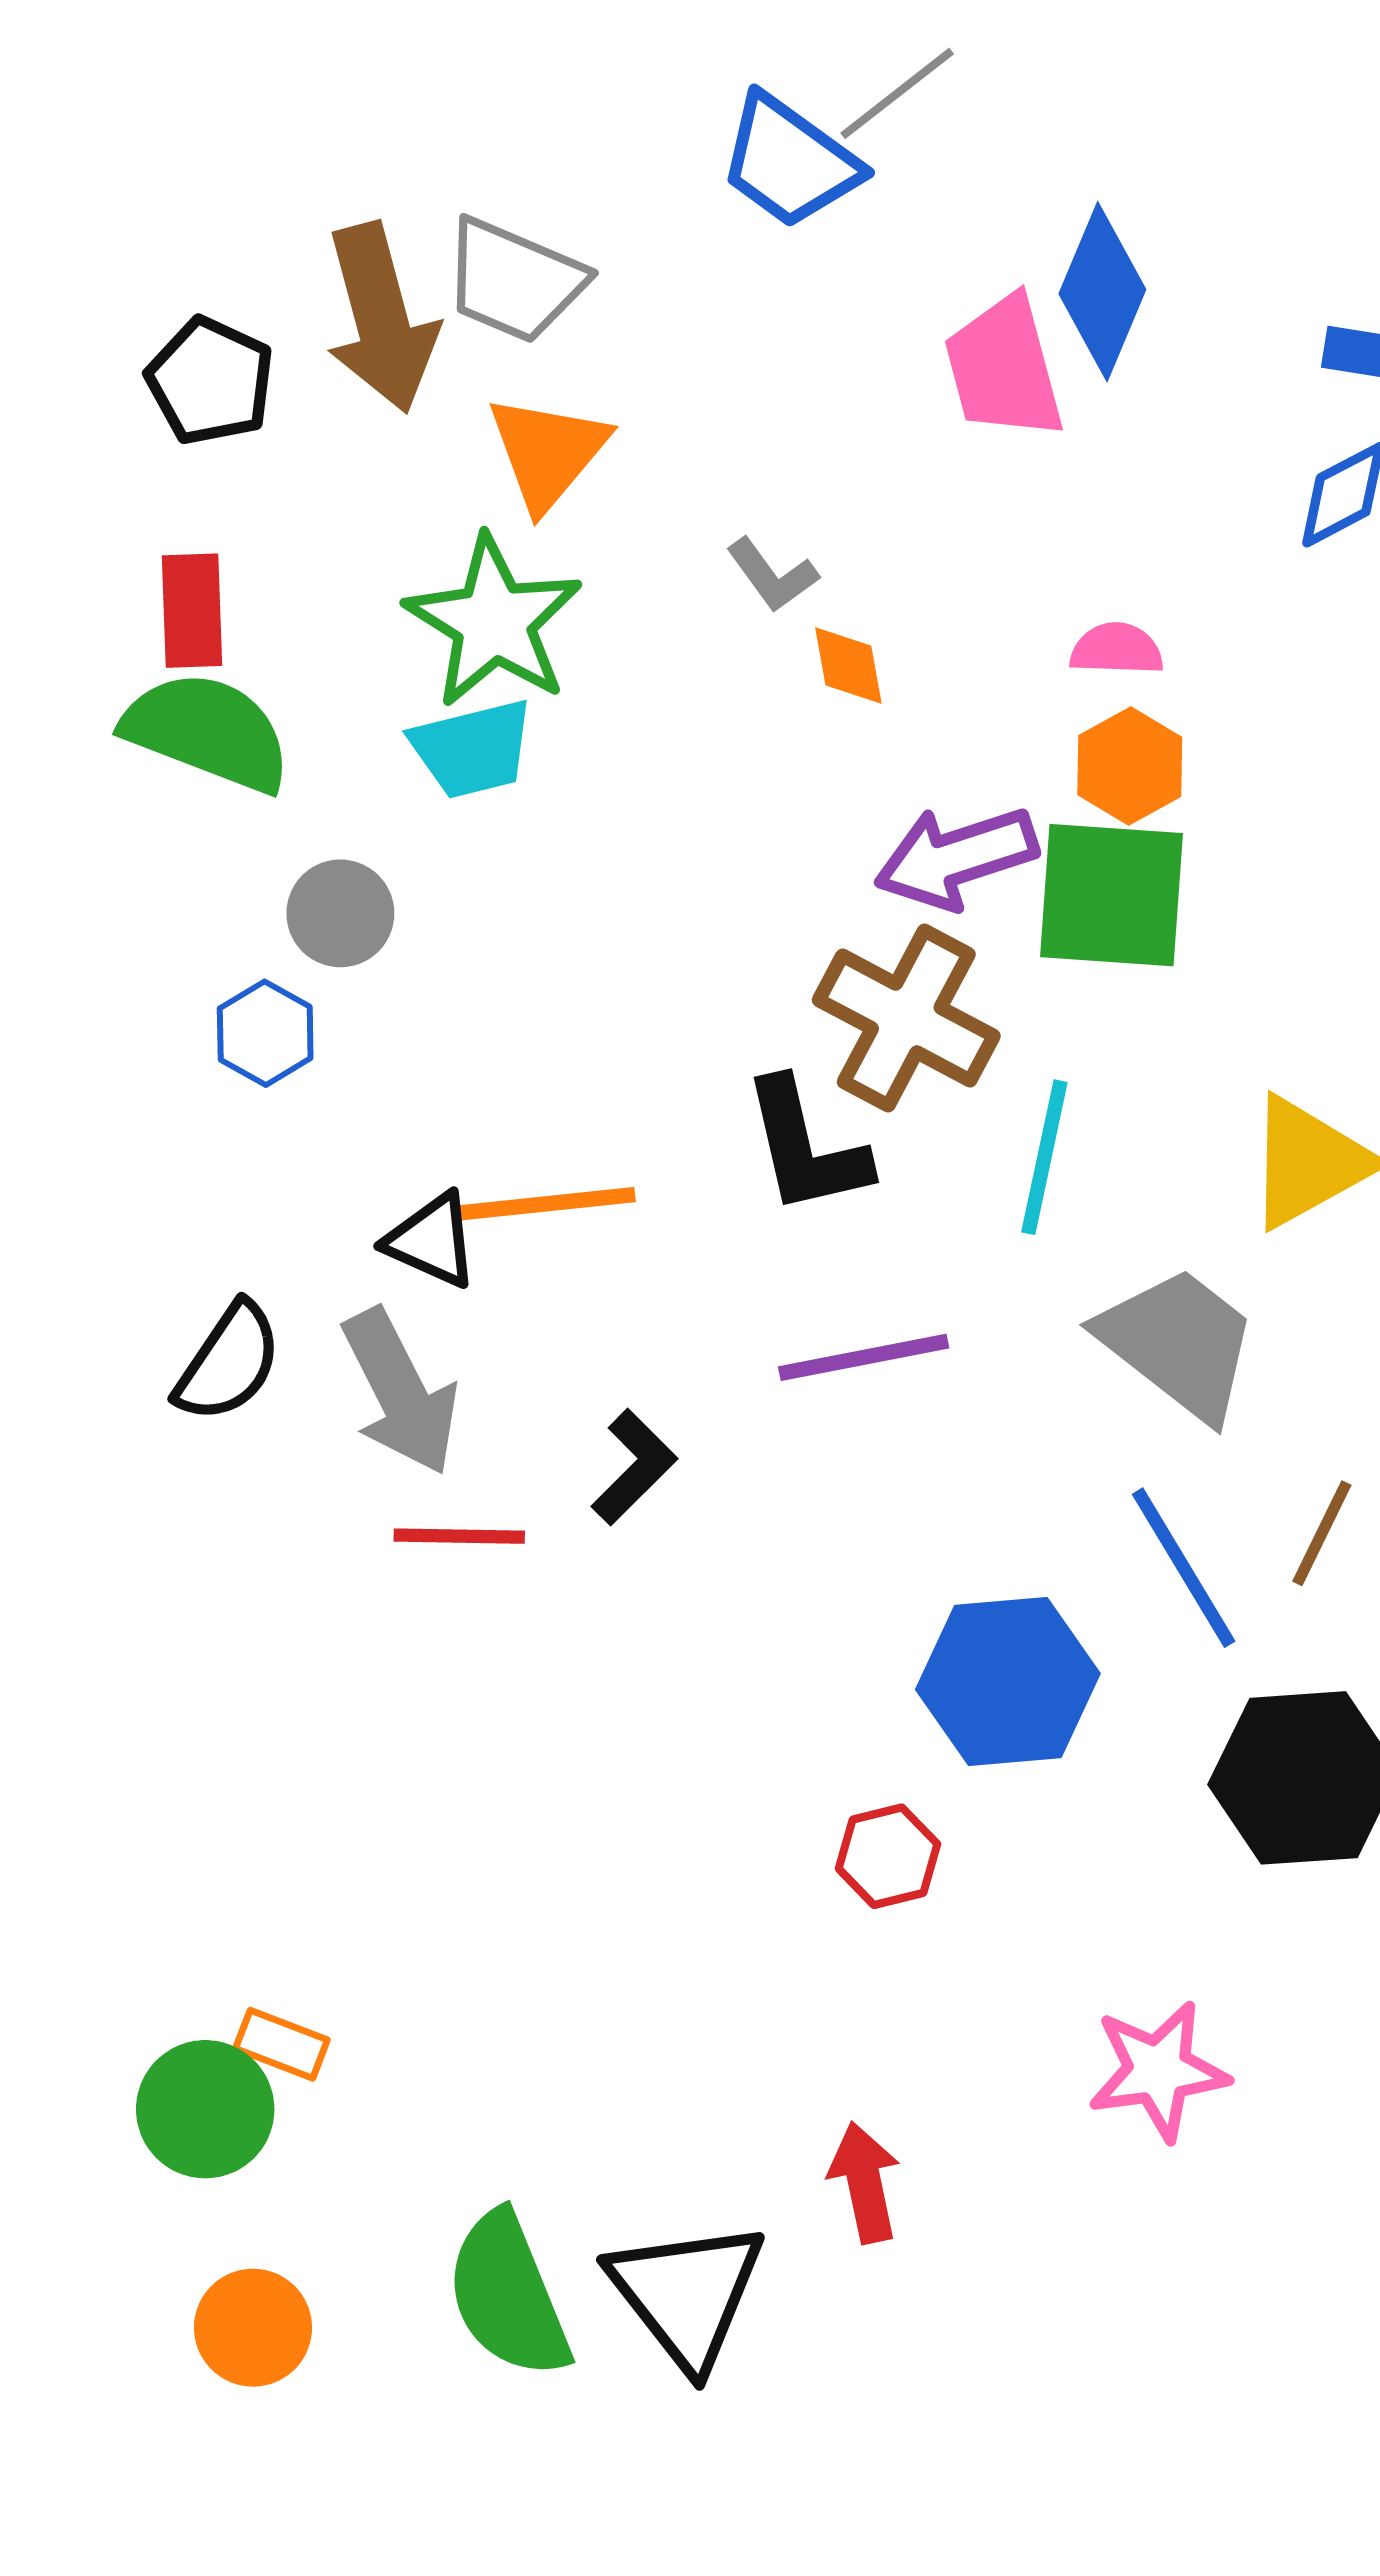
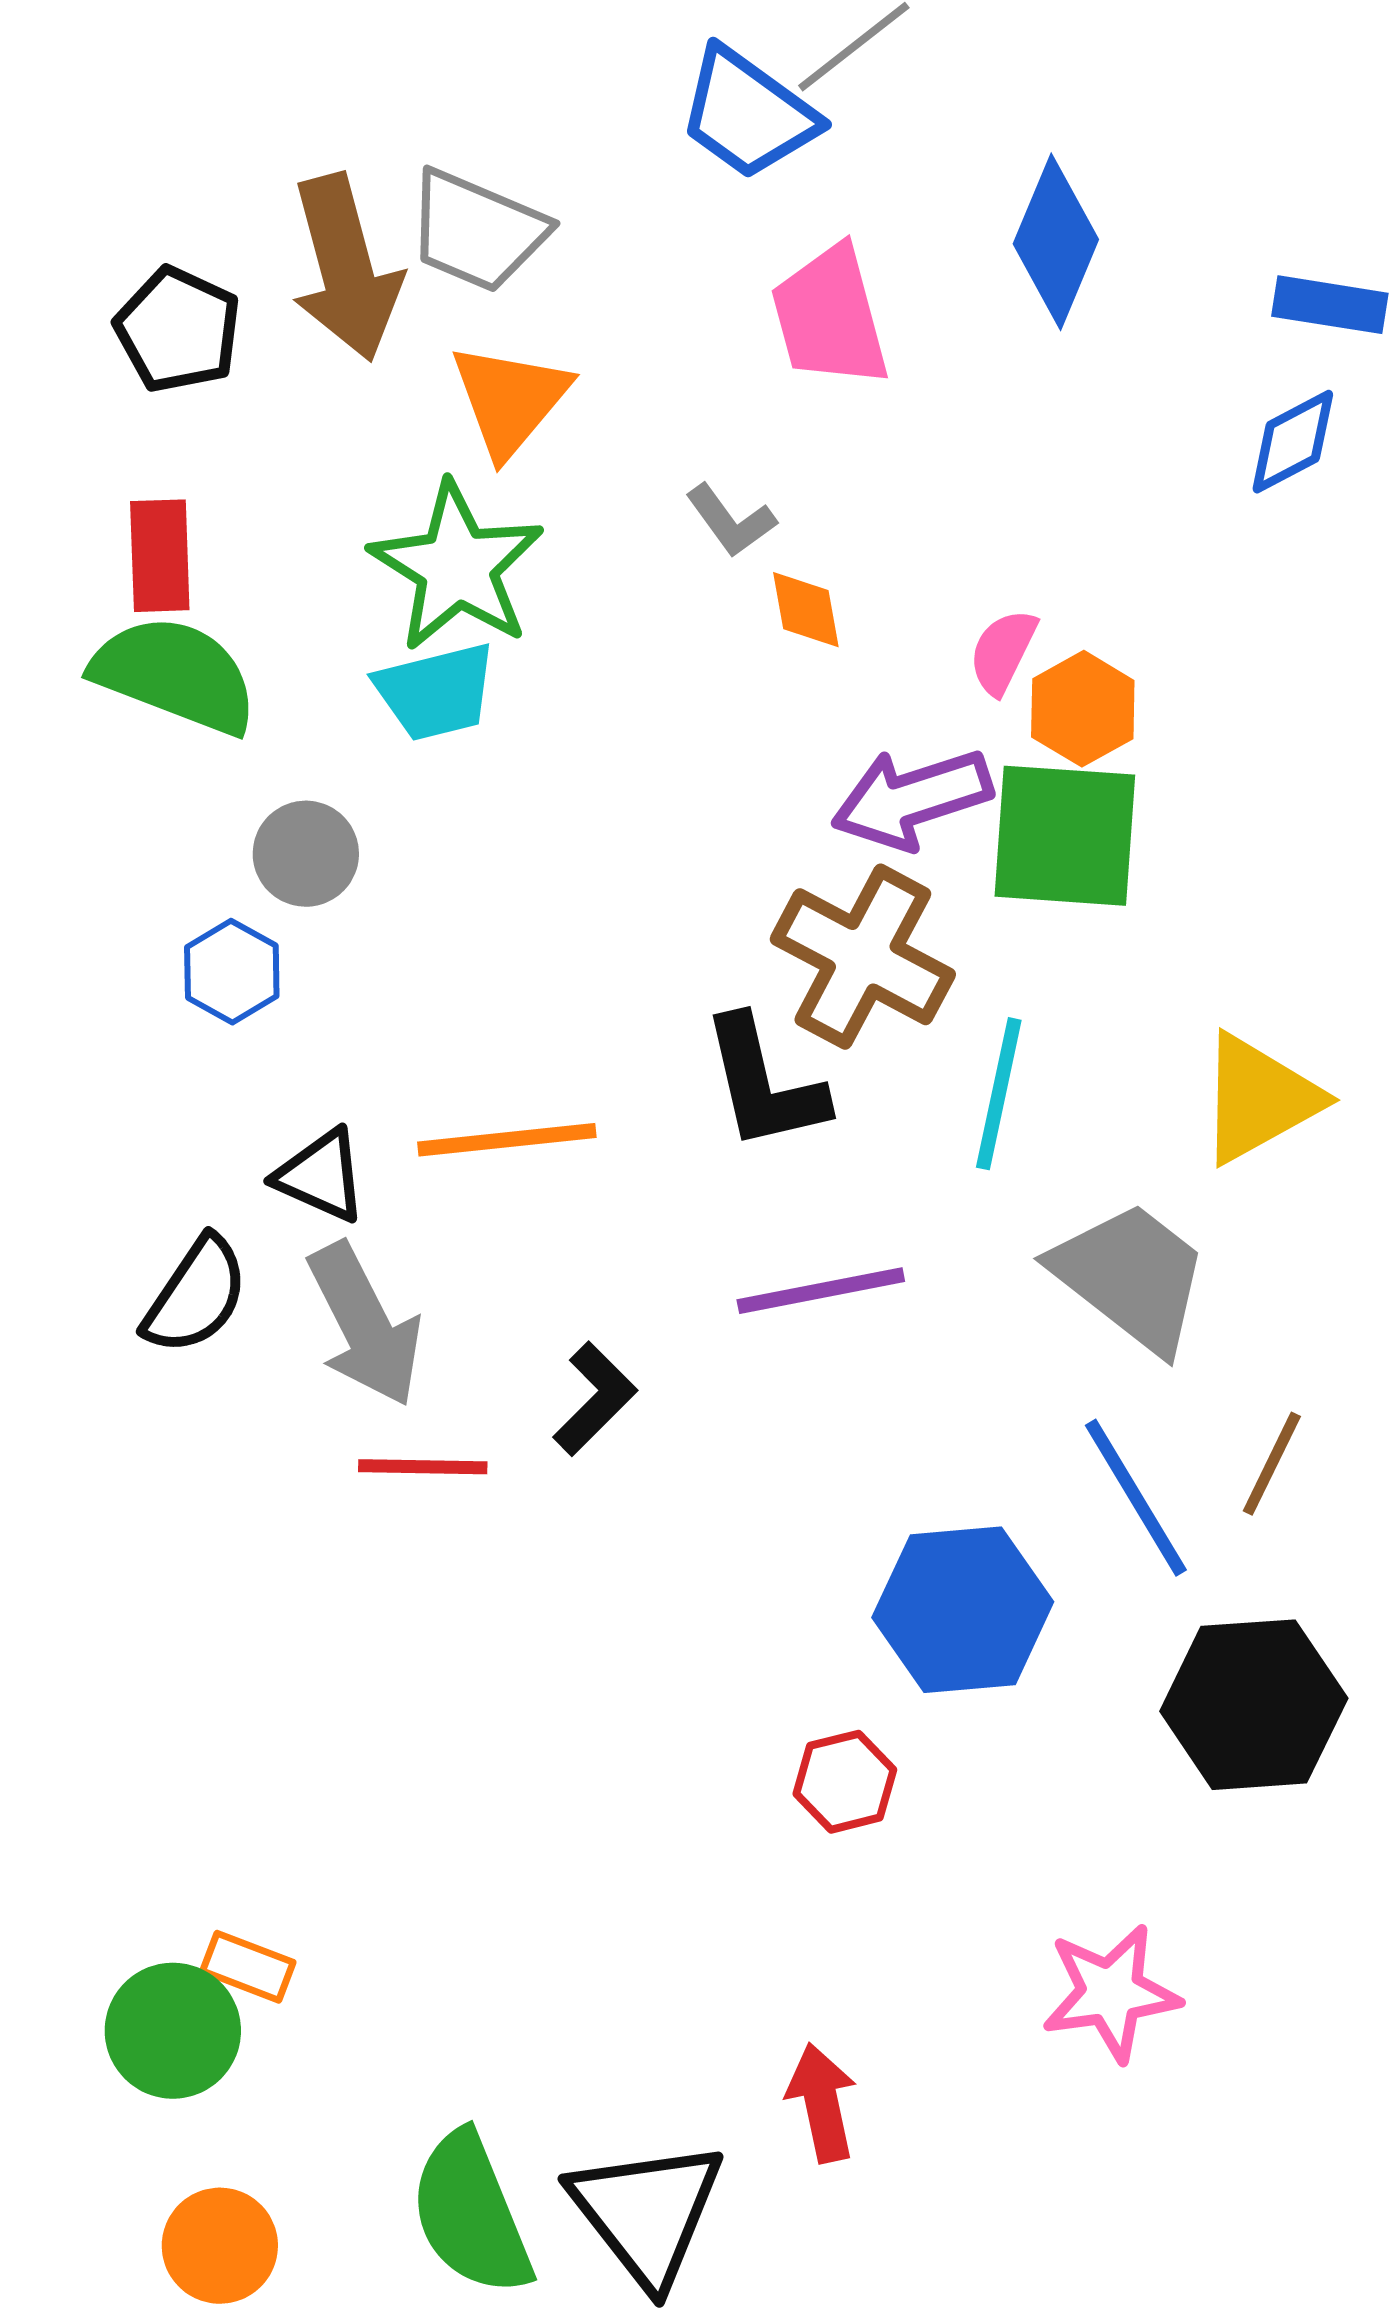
pink trapezoid: (1004, 368) -> (830, 317), moved
pink semicircle: (1117, 649) -> (1003, 652), moved, turned -66
black triangle: (432, 1241) -> (321, 1176), moved

